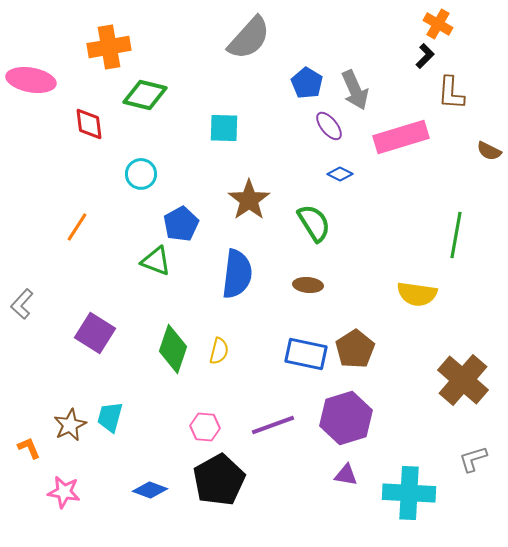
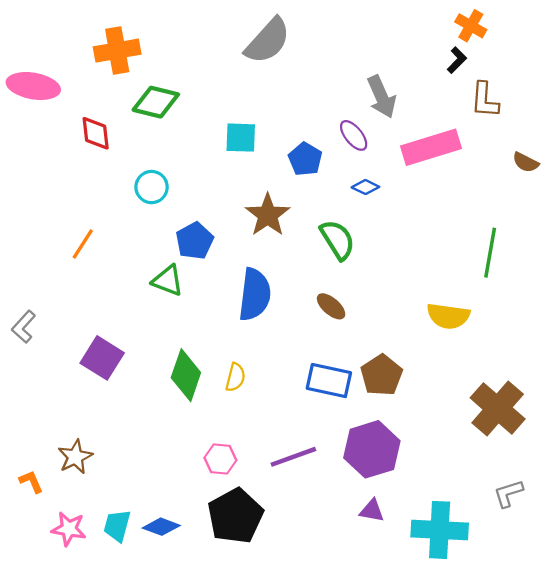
blue pentagon: (307, 83) -> (305, 159), moved
brown ellipse: (308, 285) -> (331, 306), turned 36
cyan trapezoid: (110, 417) -> (117, 526), moved

